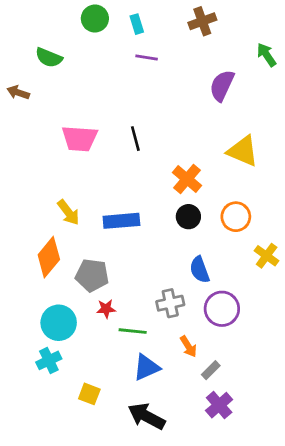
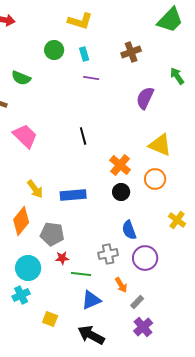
pink trapezoid: (80, 139) -> (25, 136), moved, turned -140
orange circle: (236, 217) -> (155, 179), moved

